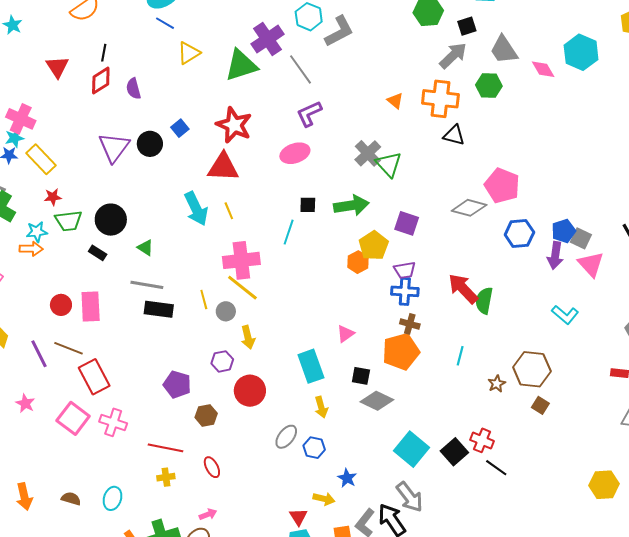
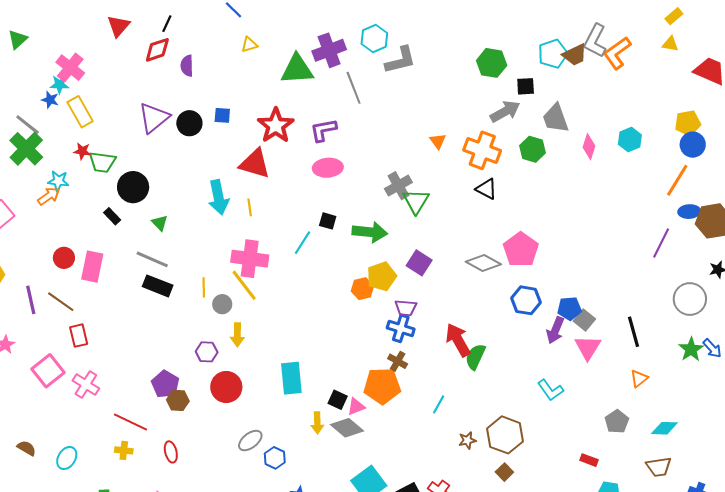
cyan hexagon: (581, 52) -> (630, 140), size x0.7
yellow triangle: (189, 53) -> (249, 45), size x0.7
pink diamond: (543, 69) -> (589, 147), turned 35
purple L-shape: (309, 114) -> (323, 130), moved
blue square: (180, 128) -> (222, 115), turned 30
green trapezoid: (68, 221) -> (102, 162), moved
orange arrow: (31, 249) -> (49, 196), turned -50
pink triangle: (345, 334) -> (356, 407), moved
red rectangle: (94, 377) -> (79, 336), size x0.7
purple pentagon: (177, 384) -> (165, 384), moved
yellow arrow: (321, 407) -> (317, 423), moved

